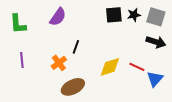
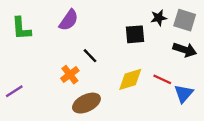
black square: (114, 15) -> (135, 34), moved
black line: (76, 47) -> (90, 56), turned -64
purple line: (22, 60) -> (14, 91), moved, turned 63

